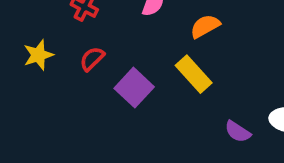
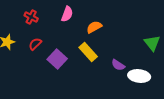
purple semicircle: (238, 132) -> (118, 65), moved

